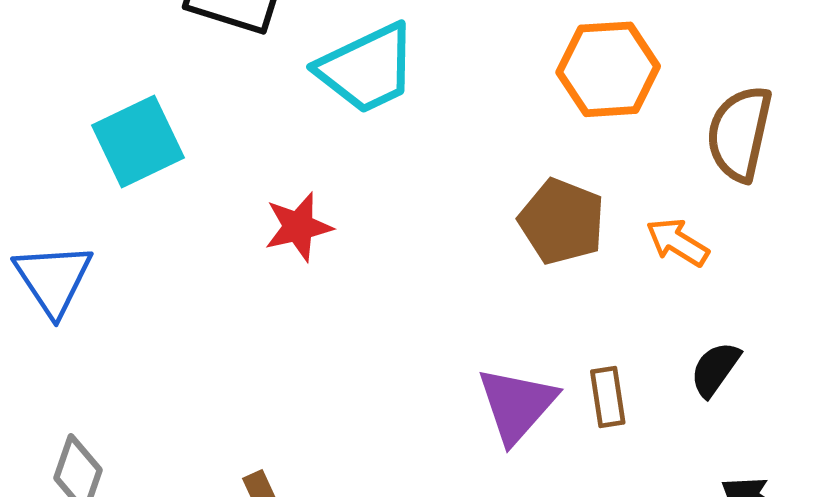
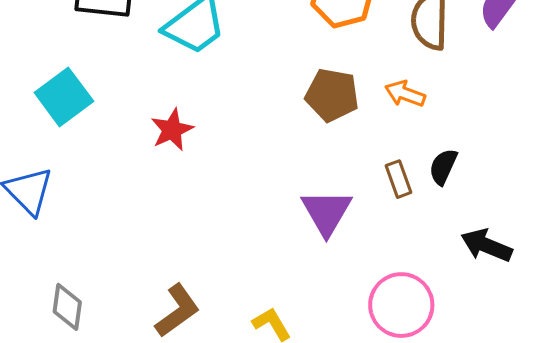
brown rectangle: (608, 397) -> (399, 179), moved

